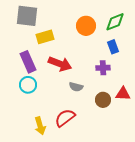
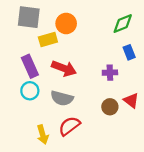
orange circle: (86, 26) -> (66, 23), moved
blue rectangle: (113, 47) -> (129, 52), moved
gray semicircle: (76, 87) -> (62, 98), moved, size x1.5
red triangle: (123, 94) -> (131, 100), turned 35

